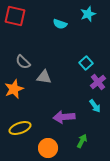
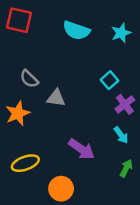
cyan star: (88, 14) -> (121, 33), moved
cyan semicircle: (60, 24) -> (76, 30), size x1.5
purple arrow: (64, 117) -> (81, 149), turned -140
green arrow: (82, 141) -> (126, 168), moved

